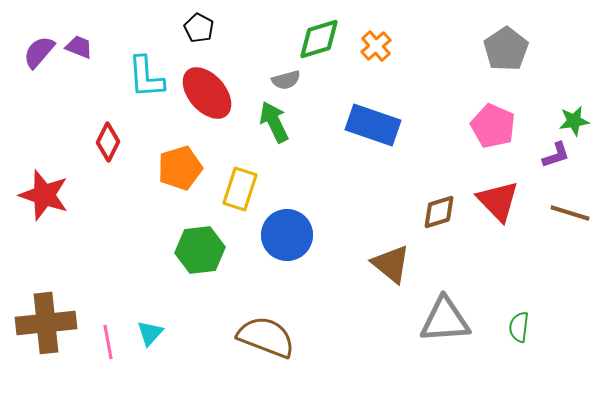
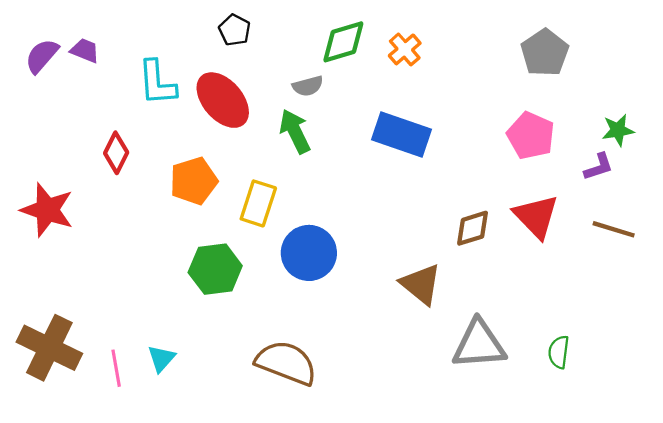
black pentagon: (199, 28) -> (235, 30), moved
brown cross: (46, 323) -> (49, 348), turned 32

